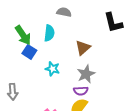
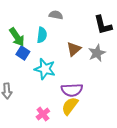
cyan star: (52, 69) -> (45, 69), size x1.5
gray star: (86, 74) -> (97, 53), moved
purple semicircle: (81, 91) -> (72, 90), size x1.5

